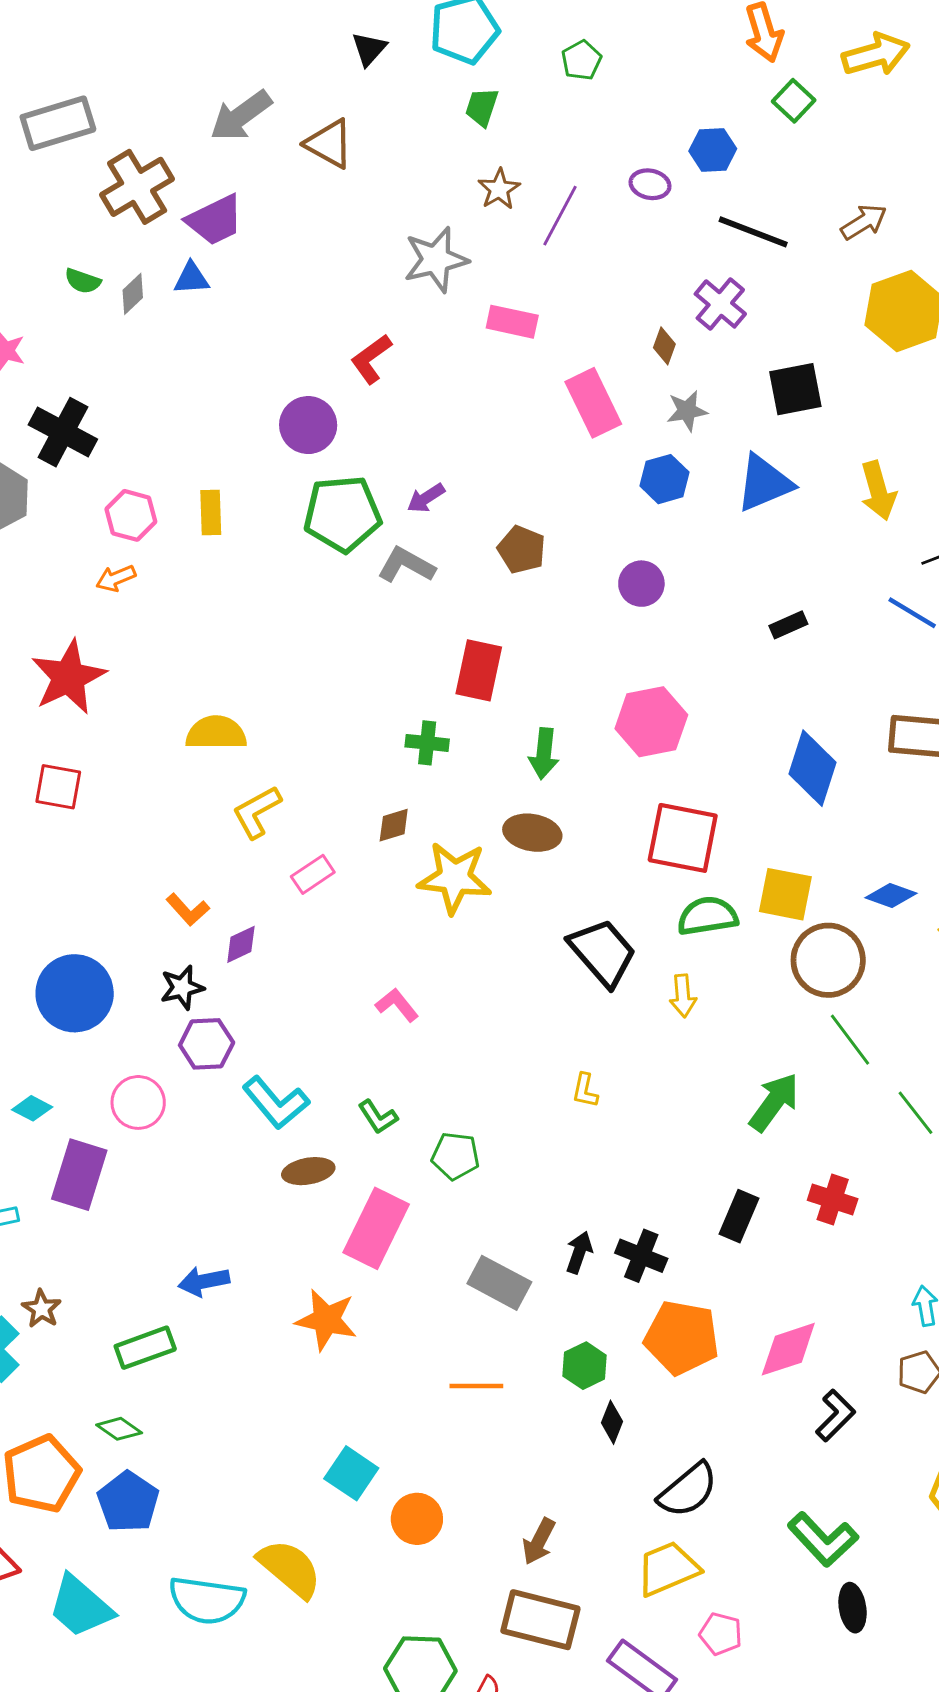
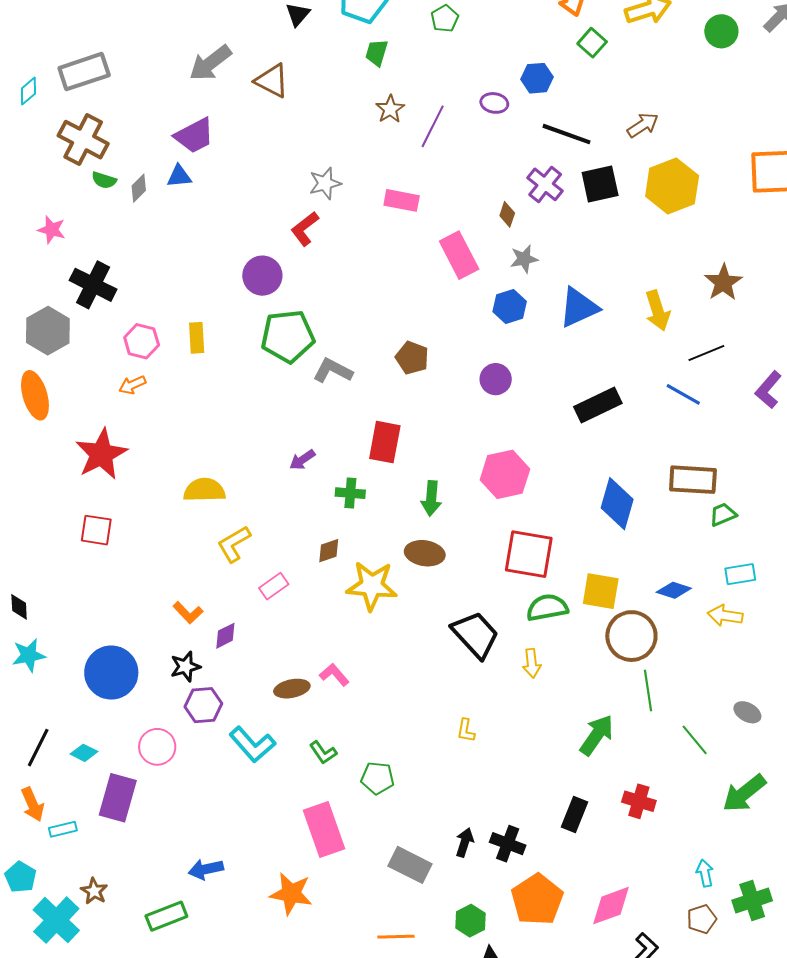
brown cross: (137, 187) -> (83, 140), moved, turned -30
gray star: (436, 260) -> (325, 183), moved, size x0.7
black square: (795, 389) -> (600, 184), moved
purple arrow: (426, 498) -> (302, 460), moved
black rectangle: (788, 625) -> (598, 405), size x1.8
green line: (850, 1040) -> (648, 691), turned 30
brown ellipse: (308, 1171) -> (292, 689), moved
pink rectangle: (376, 1228) -> (324, 830), turned -44
orange pentagon: (682, 1338) -> (537, 899), turned 30

